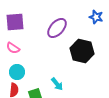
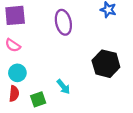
purple ellipse: (57, 28) -> (63, 22), turned -55
black hexagon: (82, 51) -> (106, 64), moved

